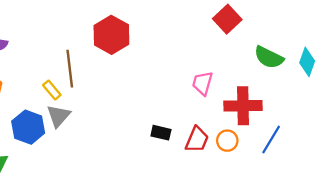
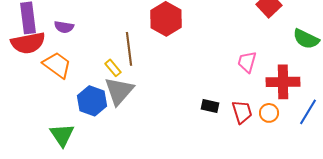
gray triangle: (59, 116) -> (119, 91), size x1.4
red trapezoid: (197, 139) -> (242, 112), turned -40

